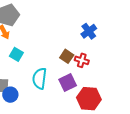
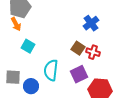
blue cross: (89, 31) -> (91, 23), moved
blue circle: (10, 95) -> (31, 86), moved

